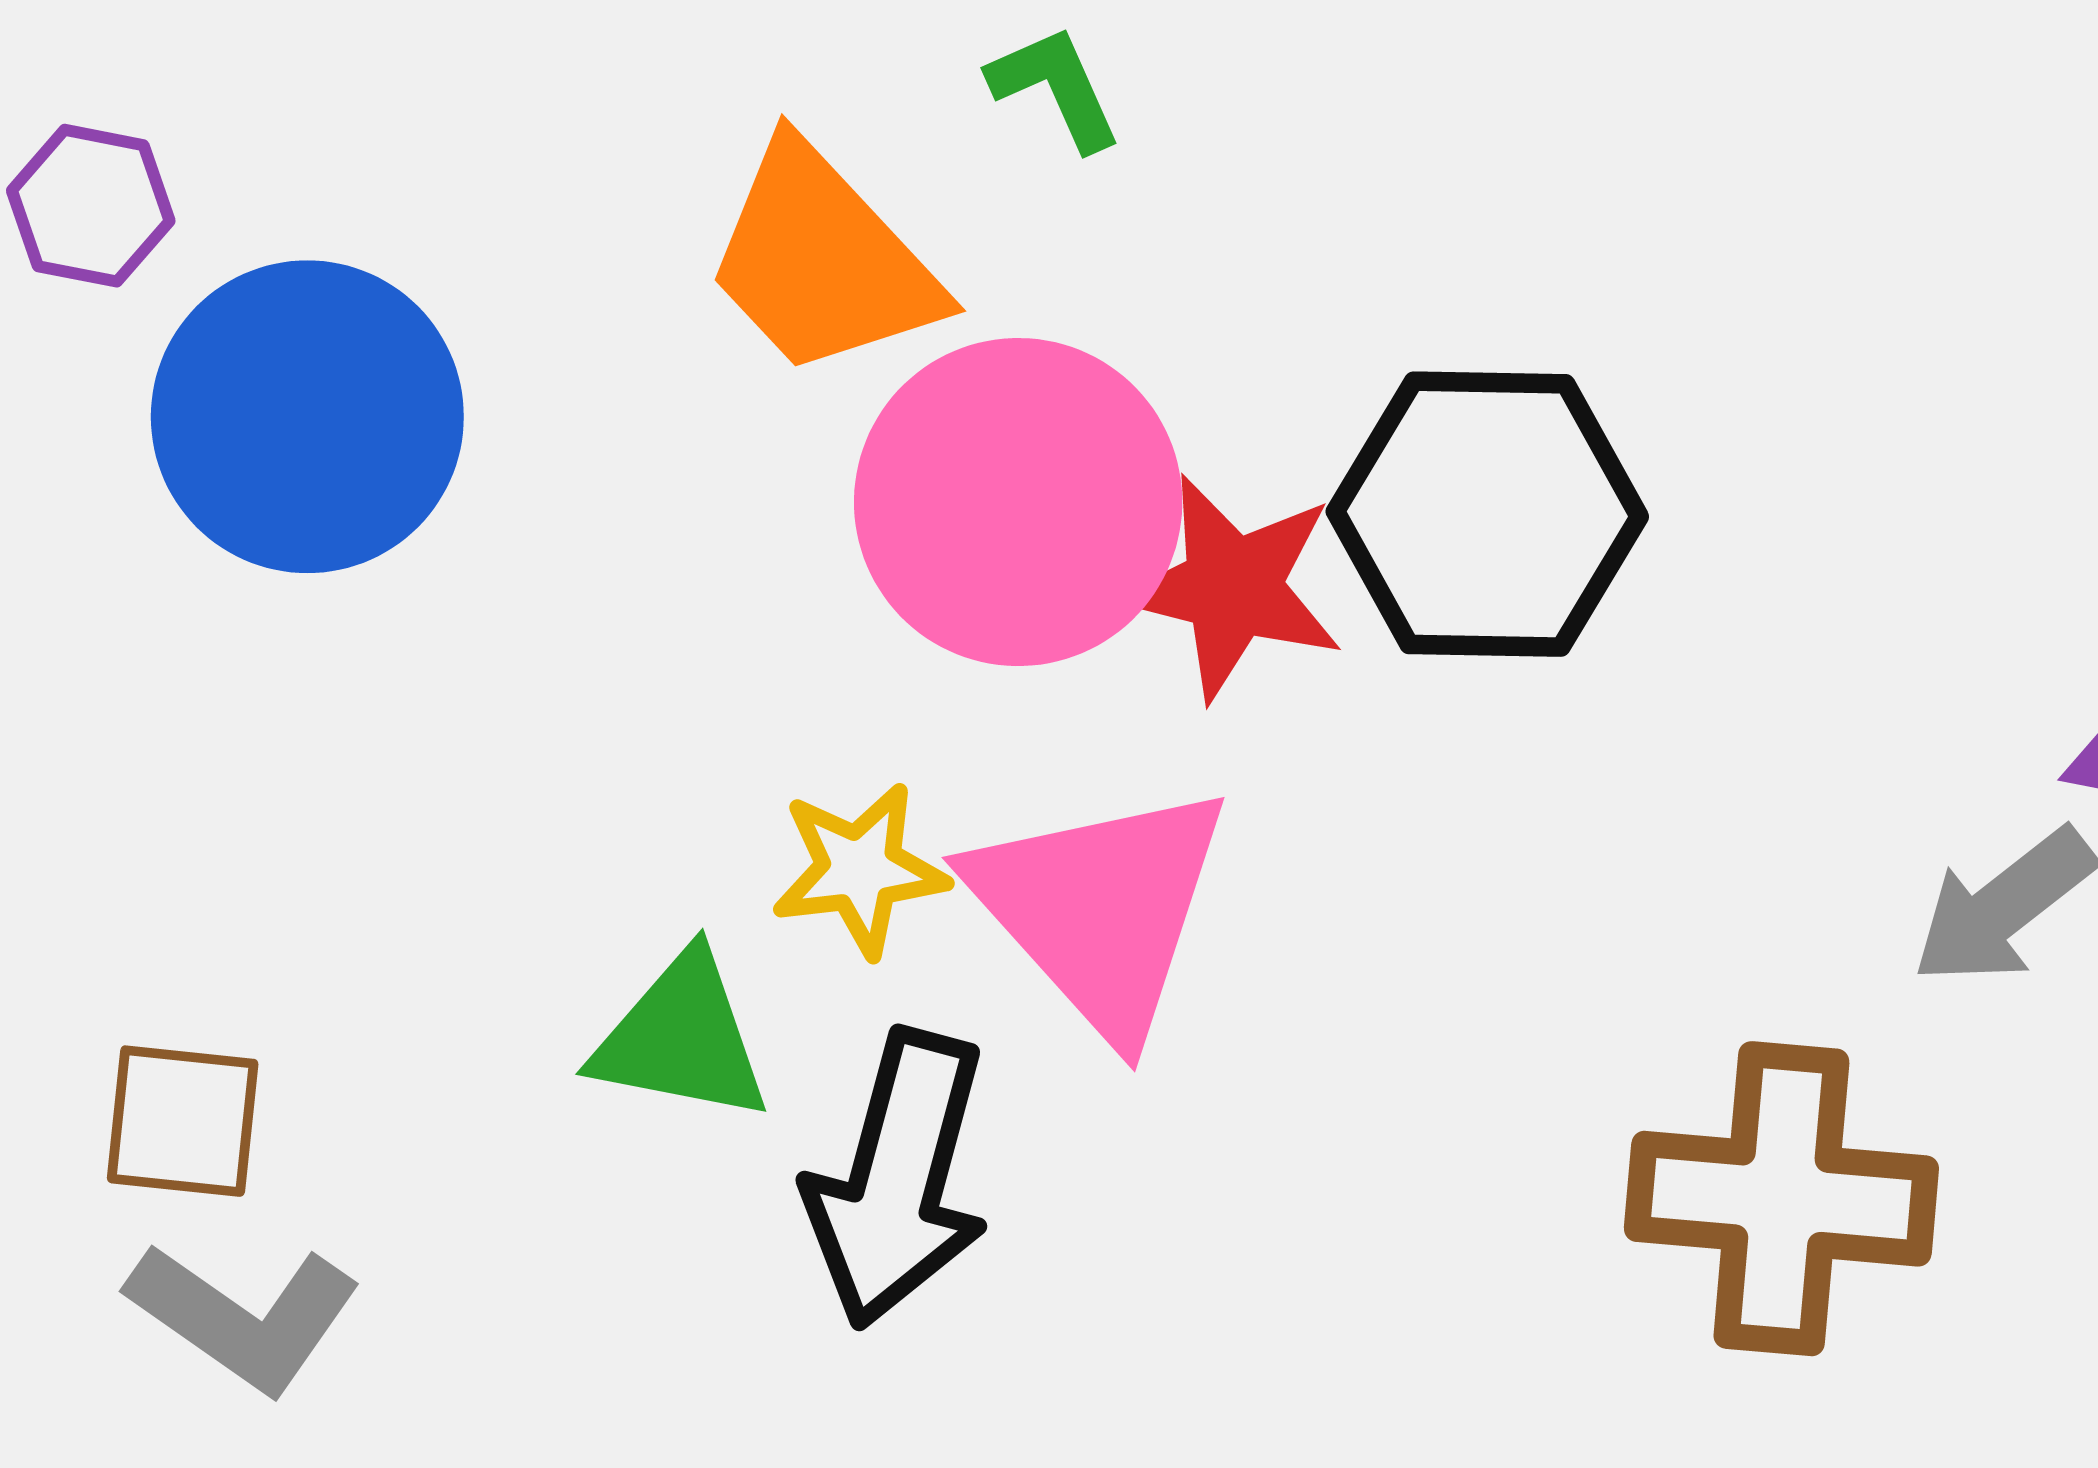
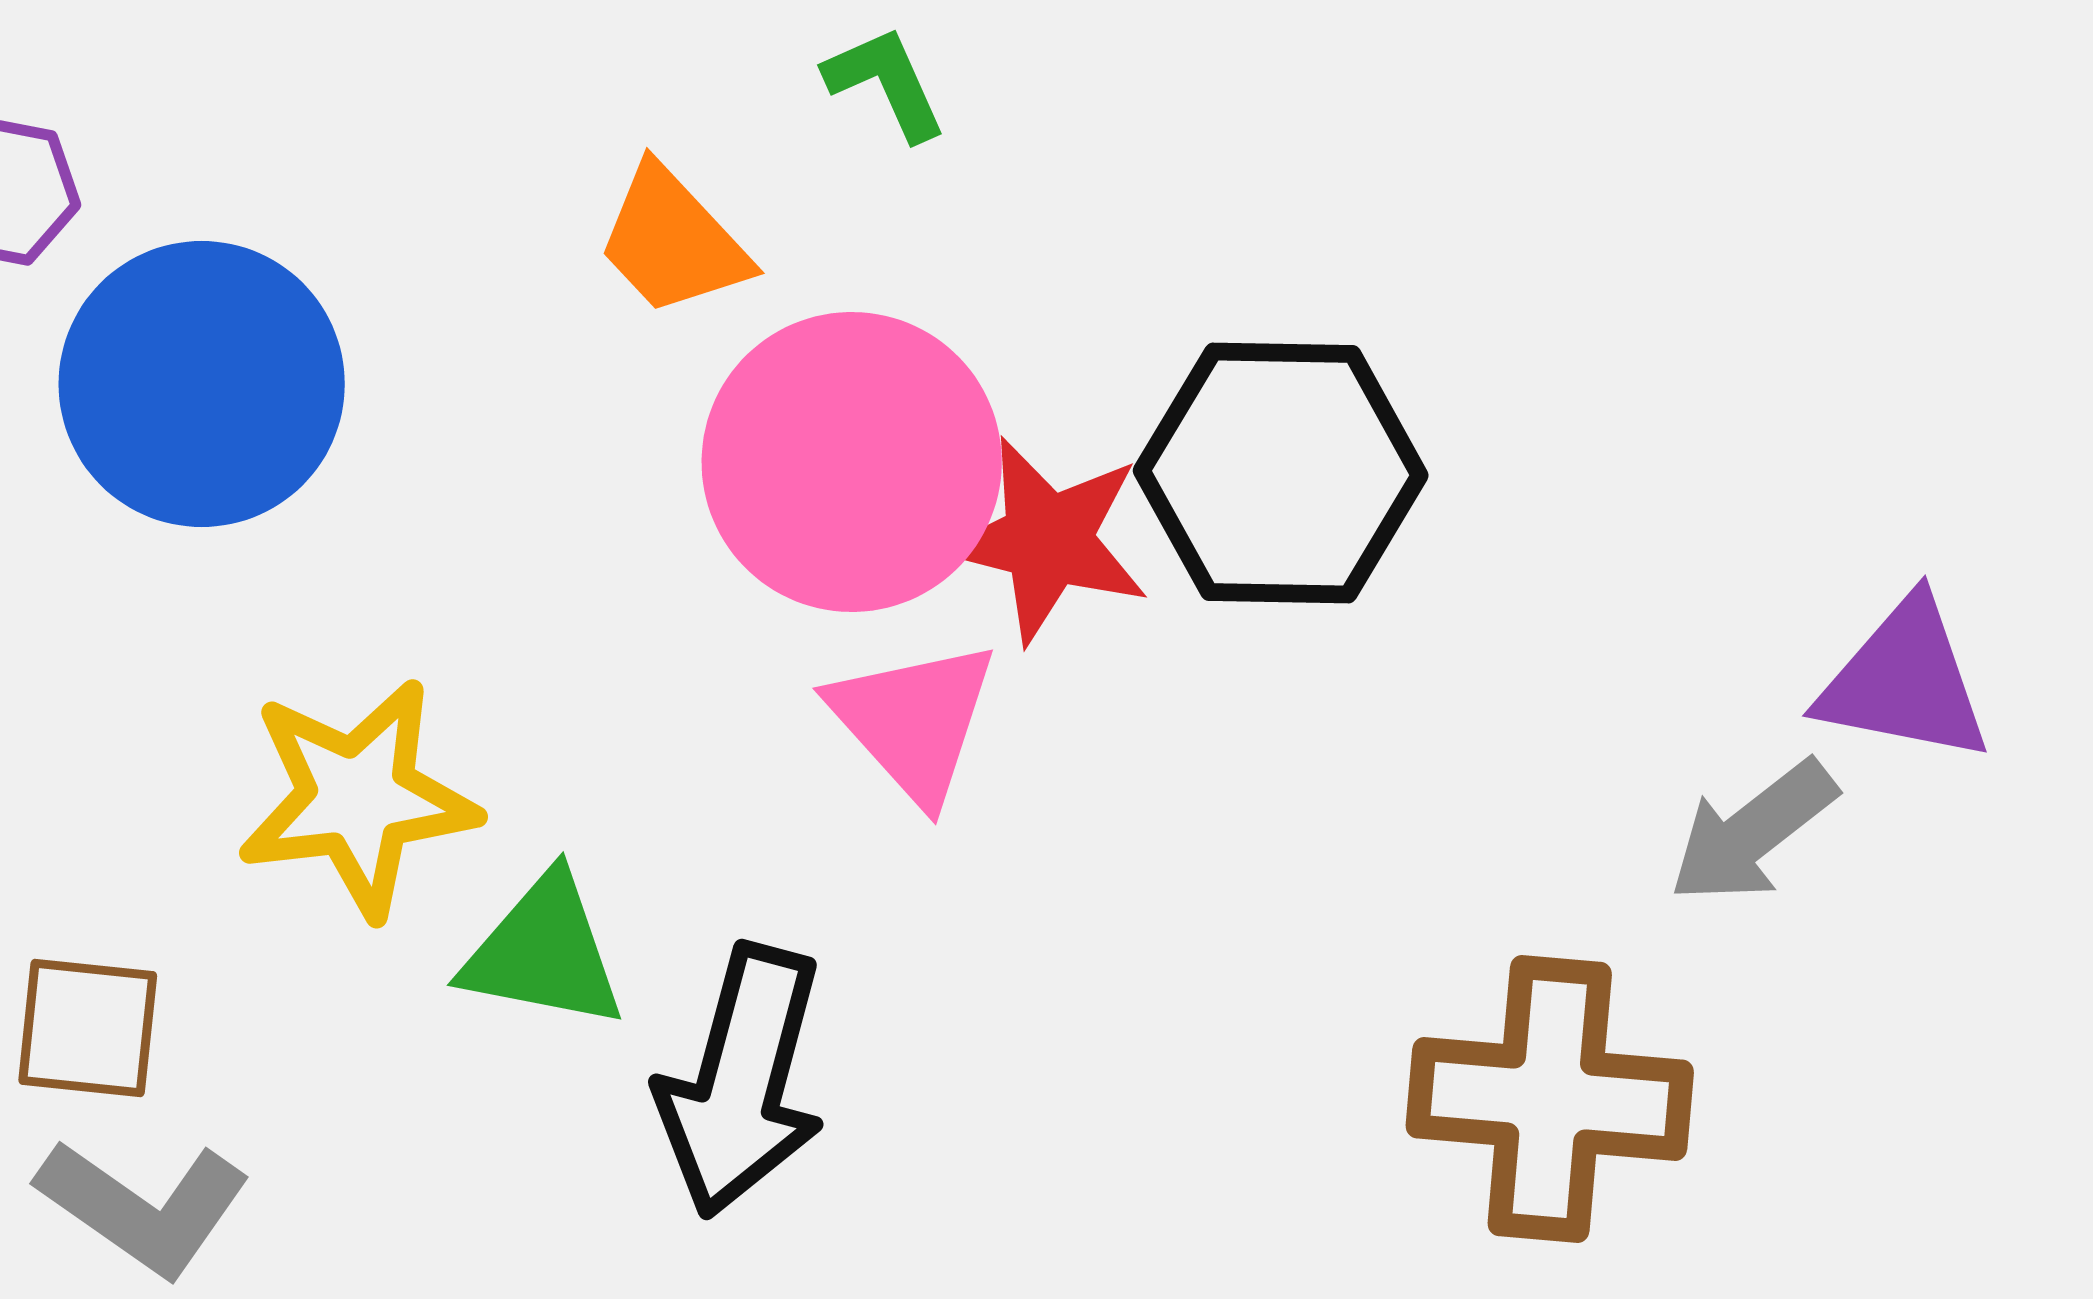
orange trapezoid: (822, 260) -> (673, 241), size x0.7
yellow star: (860, 870) -> (358, 798), moved, size x1.5
pink triangle: (1100, 909) -> (914, 721), moved, size x0.7

